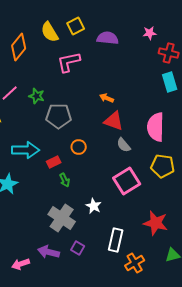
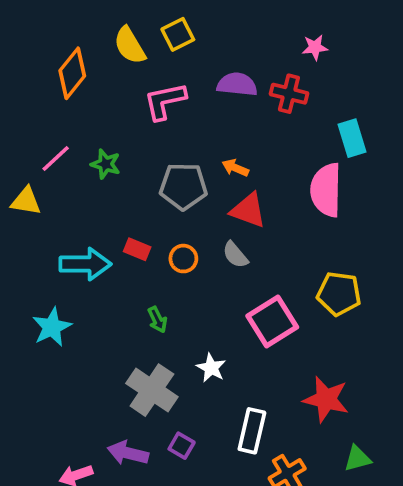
purple semicircle: (108, 38) -> (237, 84), moved
red cross: (169, 53) -> (289, 94), moved
gray pentagon: (59, 116) -> (183, 186), moved
pink semicircle: (156, 127) -> (326, 190), moved
gray semicircle: (124, 145) -> (235, 255), moved
red rectangle: (54, 162) -> (137, 249), moved, turned 48

